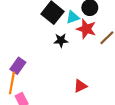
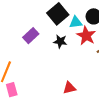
purple rectangle: (18, 66) -> (31, 36), moved

